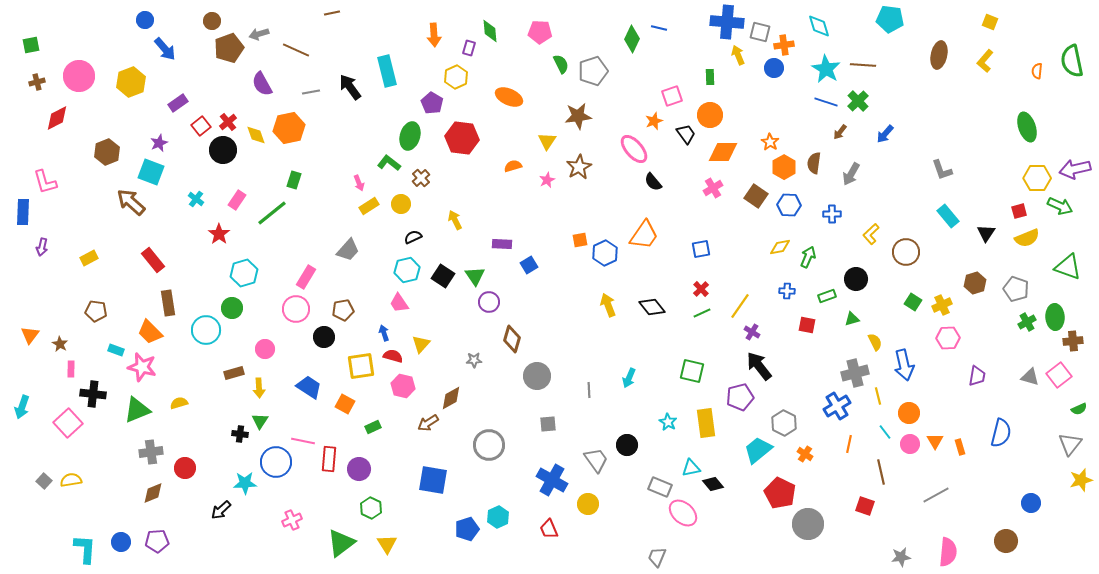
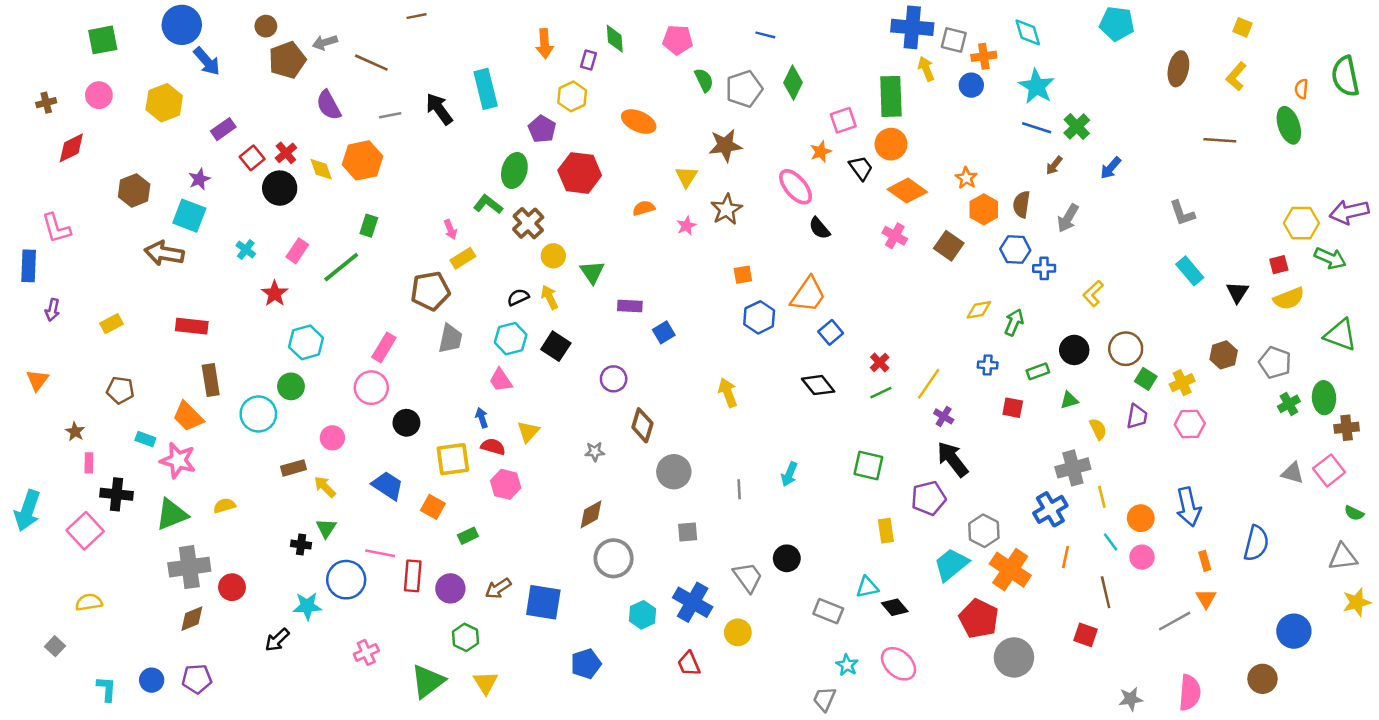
blue circle: (145, 20) -> (182, 25), size x1.8
blue line: (659, 28) -> (765, 35), moved
green diamond: (632, 39) -> (793, 83), moved
green square: (31, 45) -> (103, 40), moved, size x1.4
brown line: (863, 65) -> (1220, 140), moved
pink circle: (79, 76) -> (99, 95), size x0.7
green rectangle: (710, 77) -> (891, 96), size x2.0
green ellipse: (1027, 127) -> (1289, 125), moved
orange diamond: (723, 152) -> (907, 191), turned 36
brown cross: (421, 178) -> (528, 223), size x1.4
pink cross: (713, 188) -> (895, 236), turned -30
brown arrow: (131, 202) -> (164, 253), turned -32
yellow circle: (401, 204) -> (553, 256), moved
blue hexagon: (789, 205) -> (1015, 250), moved
yellow arrow: (455, 220) -> (550, 297), moved
orange square: (580, 240) -> (743, 275), moved
blue square: (701, 249) -> (831, 332), moved, turned -30
gray trapezoid: (348, 250) -> (450, 339), moved, turned -30
brown circle: (906, 252) -> (1126, 349), moved
red rectangle: (153, 260) -> (192, 326), turned -45
green triangle: (475, 276) -> (592, 272), moved
yellow arrow: (608, 305) -> (728, 393), moved
brown pentagon: (343, 310) -> (430, 291), moved, size x1.4
orange triangle: (30, 335) -> (37, 380), moved
blue arrow: (904, 365) -> (1188, 507), moved
purple trapezoid: (977, 376) -> (1137, 416), moved
yellow arrow: (259, 388) -> (325, 487), turned 138
brown diamond: (451, 398) -> (591, 514), moved
cyan arrow: (22, 407) -> (27, 511), size x1.4
green semicircle: (1079, 409) -> (1354, 513), turned 49
cyan star: (668, 422) -> (847, 665), moved
brown arrow: (428, 423) -> (498, 588), moved
yellow rectangle: (706, 423) -> (886, 531), size x0.7
orange triangle: (935, 441) -> (1206, 598), moved
gray triangle: (1070, 444) -> (1343, 557), turned 45
gray cross: (151, 452) -> (189, 567), size x1.4
orange cross: (805, 454) -> (1010, 570), size x2.0
gray square: (44, 481) -> (55, 646), moved
blue circle: (1031, 503) -> (1294, 631), size x1.4
pink ellipse: (683, 513) -> (898, 664), moved
cyan hexagon: (498, 517) -> (642, 615), moved
cyan L-shape: (85, 549) -> (106, 689), size x0.7

